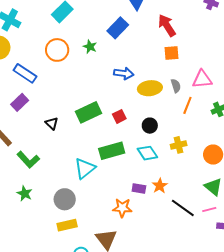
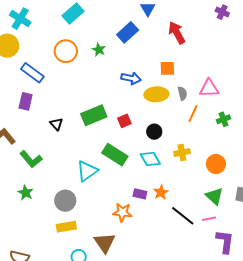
orange square: (171, 53) -> (167, 68), moved
purple rectangle: (20, 102) -> (26, 101), turned -36
green rectangle: (112, 151) -> (115, 155), turned 45

